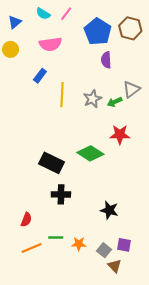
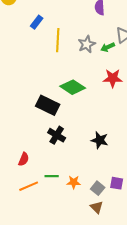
green diamond: (90, 153) -> (73, 87), moved
black cross: (61, 194) -> (57, 135), turned 30
black star: (109, 210) -> (100, 140), moved
brown triangle: (115, 266) -> (97, 207), moved

